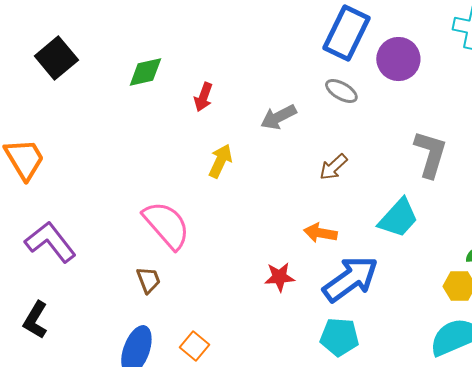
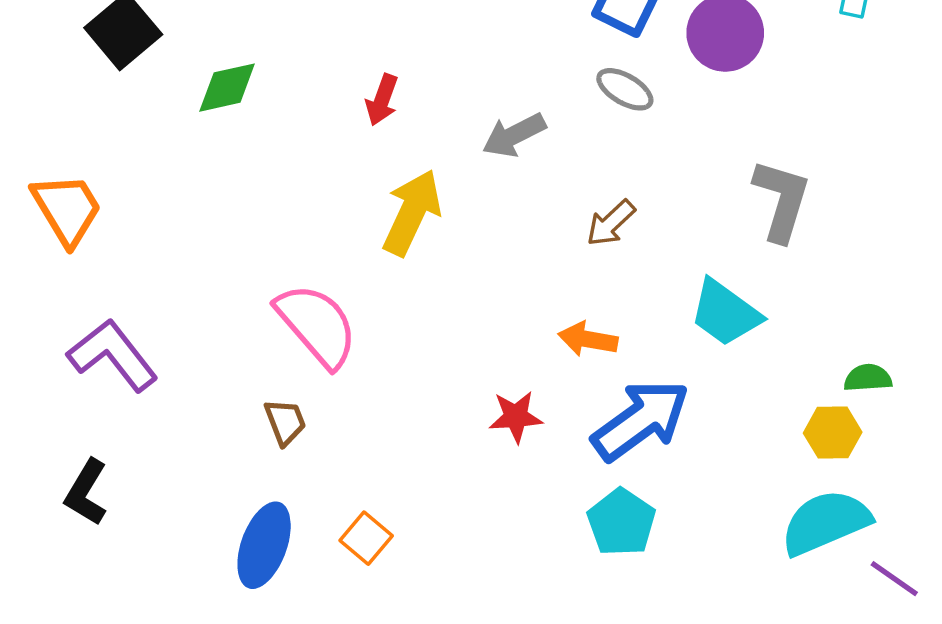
green diamond: (145, 72) -> (227, 88), moved
yellow arrow: (220, 161) -> (412, 213), size x1.4
cyan trapezoid: (398, 218) -> (725, 313), turned 84
cyan pentagon: (339, 337) -> (621, 522), turned 30

